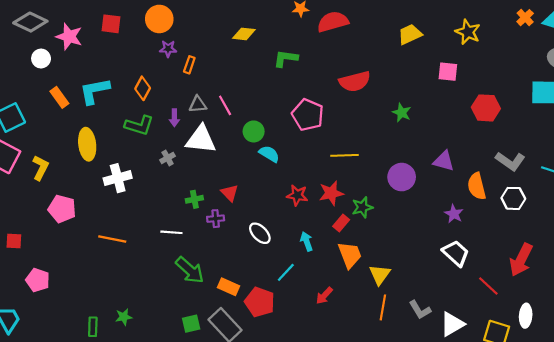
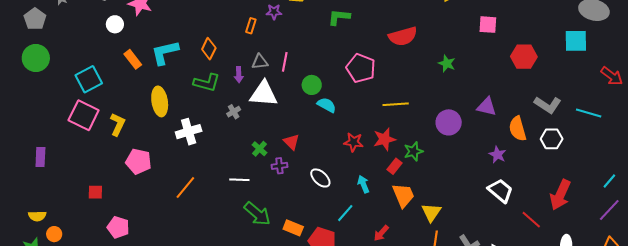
purple star: (168, 49) -> (274, 12), moved
pink line: (225, 105) -> (285, 62), turned 42
green cross: (194, 199) -> (259, 149), turned -35
orange line: (112, 239) -> (185, 188), turned -60

